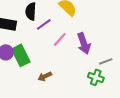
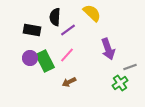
pink line: (60, 39) -> (67, 55), moved
green cross: (96, 77) -> (120, 83), turned 35

